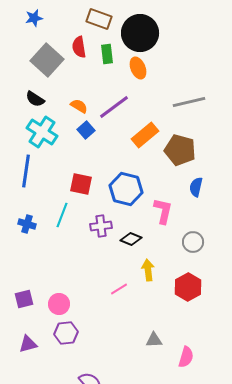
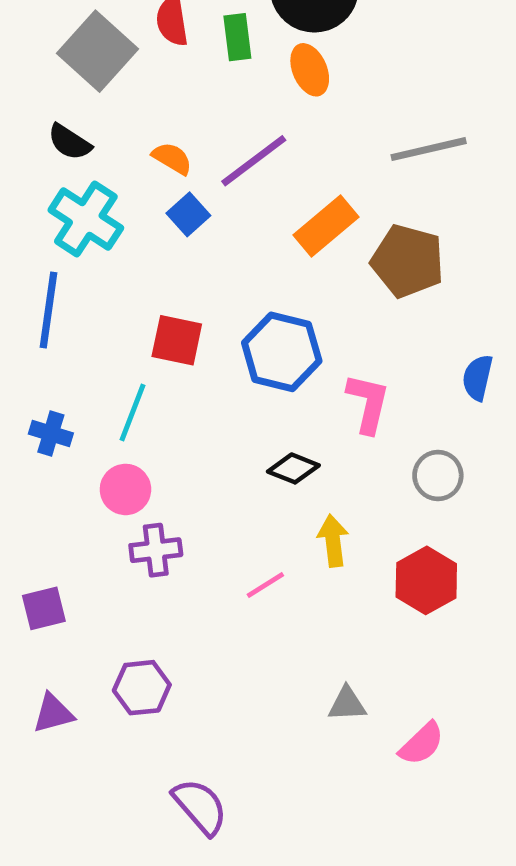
blue semicircle: (196, 187) -> (478, 378), moved
purple cross: (101, 226) -> (156, 550), moved
pink circle: (59, 304) -> (125, 489), moved
pink semicircle: (186, 357) -> (422, 744), turned 30

